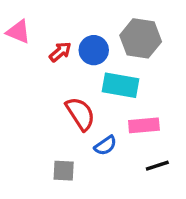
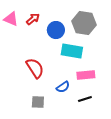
red arrow: (60, 52) -> (33, 19), moved
red semicircle: (80, 114) -> (35, 68), moved
black line: (157, 166) -> (85, 99), moved

